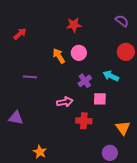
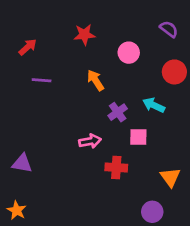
red star: (74, 25) -> (84, 35), moved
pink circle: (79, 53) -> (129, 53), moved
orange arrow: (59, 56) -> (95, 80), moved
purple line: (30, 77) -> (42, 80), moved
orange star: (40, 152) -> (17, 210), moved

